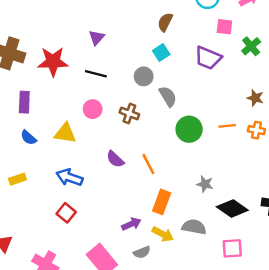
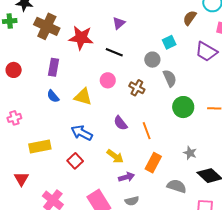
brown semicircle: (165, 22) -> (190, 18), moved
yellow rectangle: (17, 179) -> (40, 147), moved, size x1.5
yellow arrow: (163, 234) -> (115, 156), moved

